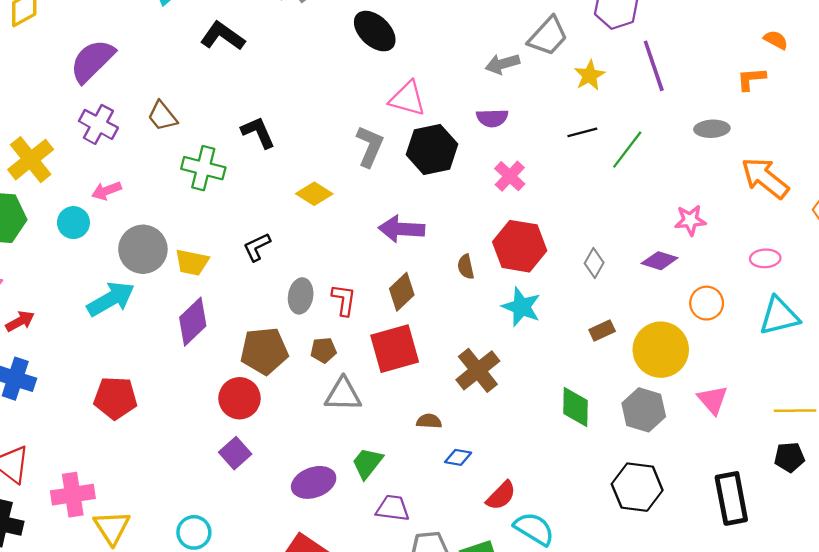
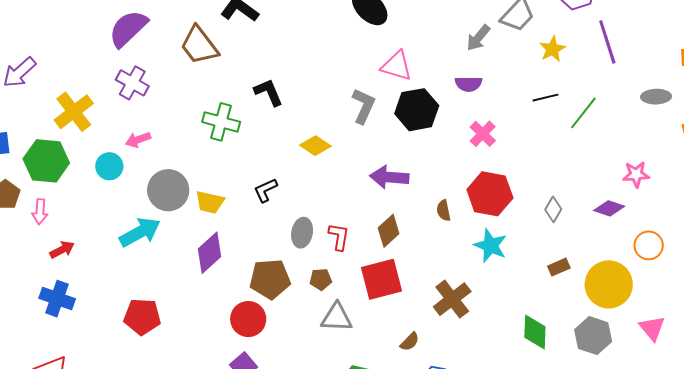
gray arrow: (502, 64) -> (478, 38), turned -36
brown trapezoid: (162, 116) -> (199, 45), moved, size x1.5
brown semicircle: (429, 421) -> (410, 342), turned 130

